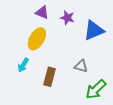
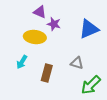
purple star: (67, 18) -> (54, 24), moved
yellow ellipse: (37, 39) -> (35, 37), turned 65

